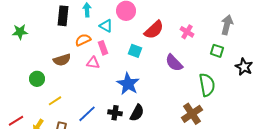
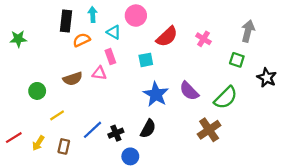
orange semicircle: (83, 40) -> (82, 40), moved
cyan square: (135, 51) -> (146, 60), turned -32
brown semicircle: (62, 60) -> (73, 79), moved
purple semicircle: (174, 63) -> (189, 91), moved
blue star: (128, 84) -> (156, 94), moved
green semicircle: (207, 85) -> (226, 98), turned 55
black cross: (115, 113) -> (116, 133), moved, turned -32

